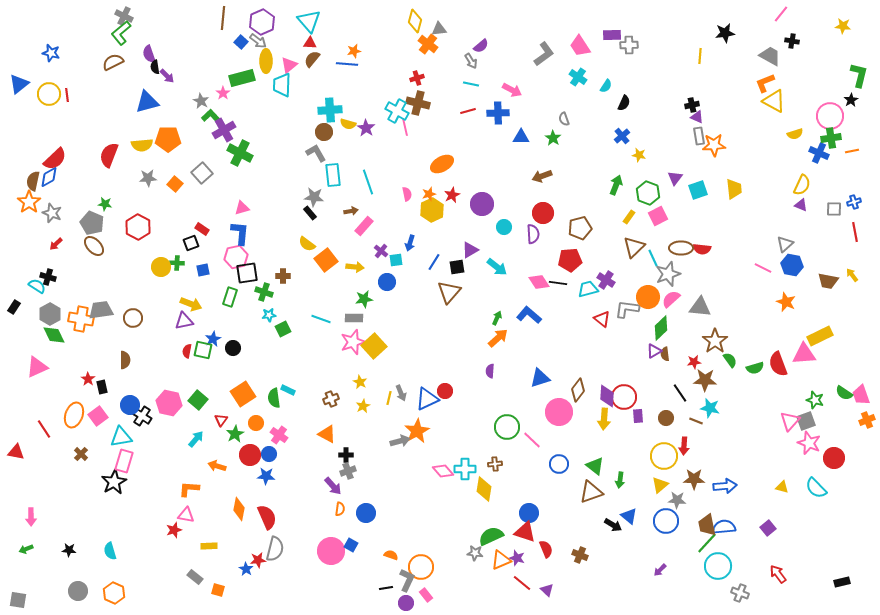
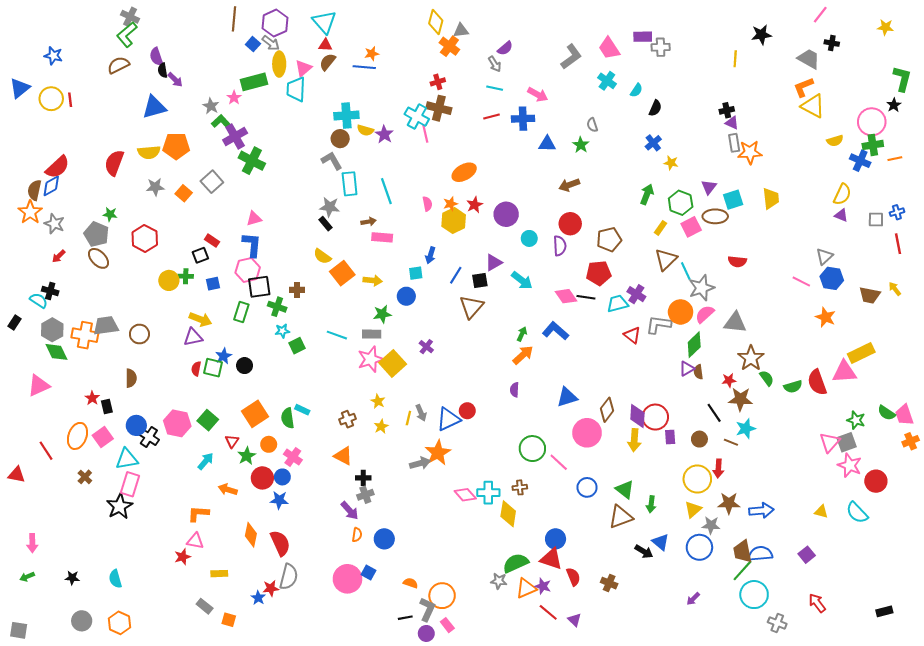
pink rectangle: (364, 226) -> (382, 237), turned 54
brown ellipse: (681, 248) -> (715, 216), moved
purple cross: (381, 251) -> (426, 347), moved
cyan star: (710, 408) -> (746, 429), turned -30

